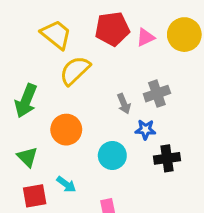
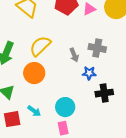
yellow semicircle: (75, 71) -> (40, 46), moved
gray cross: (157, 94) -> (97, 48), turned 30
cyan circle: (112, 155) -> (65, 107), moved

